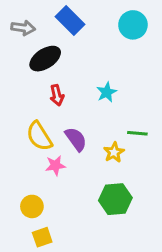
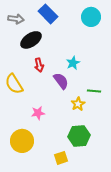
yellow semicircle: (39, 136) -> (14, 84), moved
purple semicircle: (76, 139) -> (61, 81), moved
yellow circle: (32, 206) -> (22, 141), size x1.5
yellow square: (42, 237) -> (61, 158), moved

